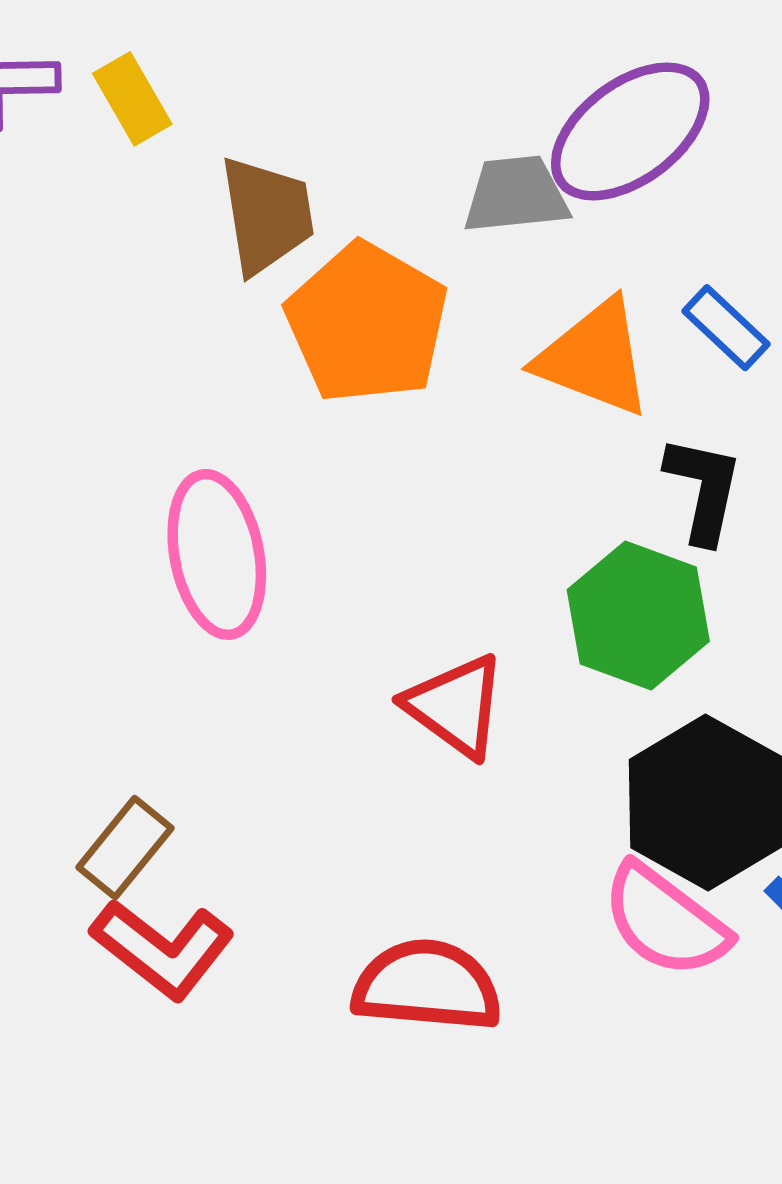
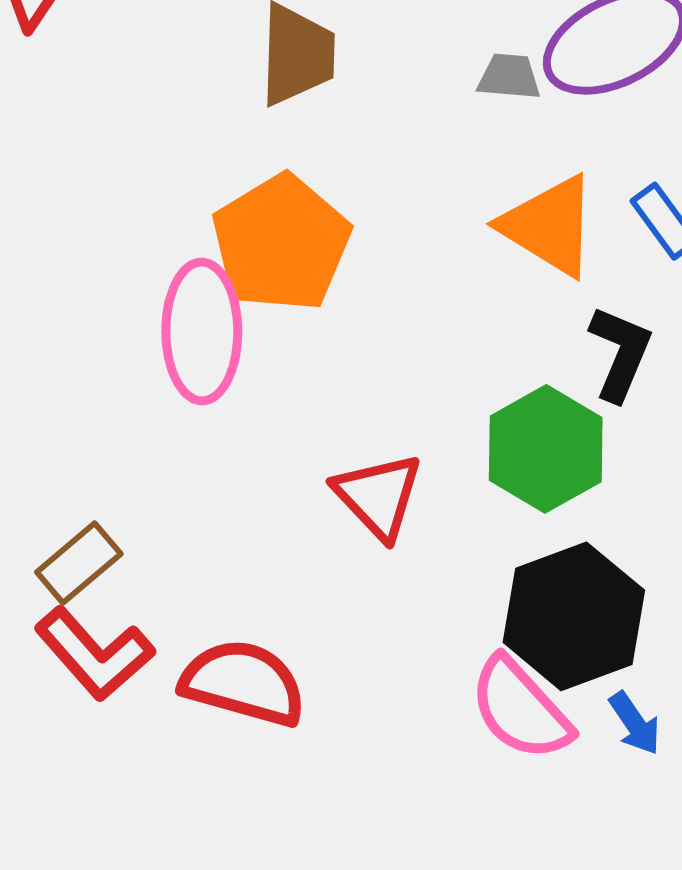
gray trapezoid: (516, 195) -> (509, 77), size x0.7
orange pentagon: (367, 323) -> (281, 243), moved
red semicircle: (427, 986) -> (243, 683), moved

